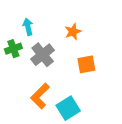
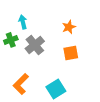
orange star: (73, 32) -> (69, 27), moved
orange L-shape: (40, 96) -> (21, 84), moved

